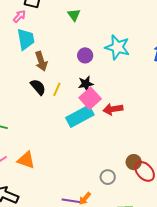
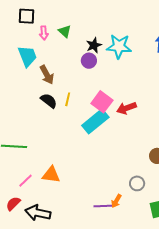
green triangle: (74, 15) -> (65, 31), moved
pink arrow: (19, 16) -> (44, 33), moved, turned 144
black star: (86, 84) -> (94, 45), moved
gray circle: (108, 177) -> (137, 183), moved

